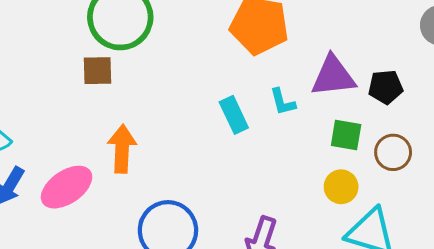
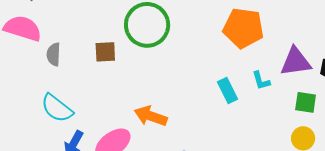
brown square: (97, 71) -> (105, 52), moved
orange arrow: (122, 149) -> (151, 116), turned -72

